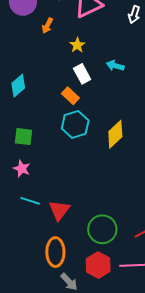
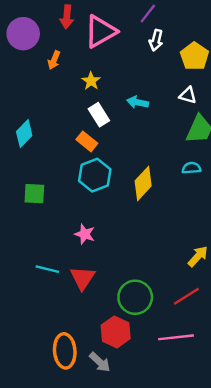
pink star: (22, 169) -> (85, 234), moved
orange ellipse: (55, 252) -> (65, 351), moved
red hexagon: (98, 265) -> (116, 332), moved

